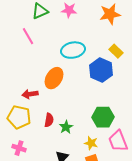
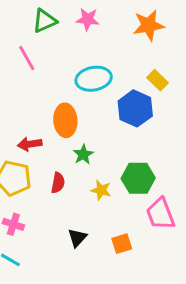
orange ellipse: (54, 78) -> (65, 120), turned -35
green star: (66, 127) -> (83, 154), moved
yellow star: (91, 143) -> (101, 190), moved

